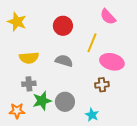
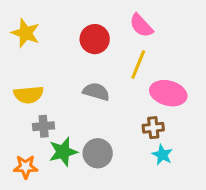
pink semicircle: (108, 17) -> (141, 26), moved
yellow semicircle: (29, 58) -> (29, 95), moved
cyan star: (92, 115) -> (162, 155), moved

